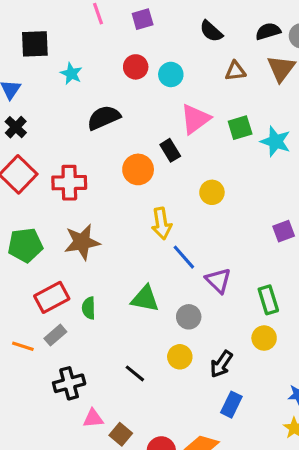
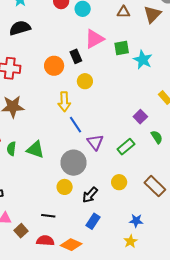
black semicircle: (104, 118) -> (20, 28), moved
yellow circle: (212, 192) -> (85, 81), moved
purple square: (284, 231) -> (140, 117), turned -32
green triangle: (145, 299) -> (35, 150), moved
green rectangle: (268, 300) -> (126, 147), moved, turned 60
gray circle: (189, 317) -> (73, 163), size x1.6
black line: (135, 373) -> (48, 216), moved, turned -40

